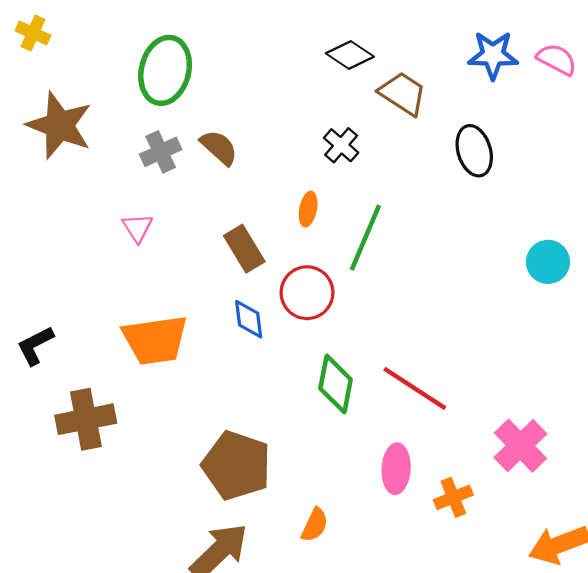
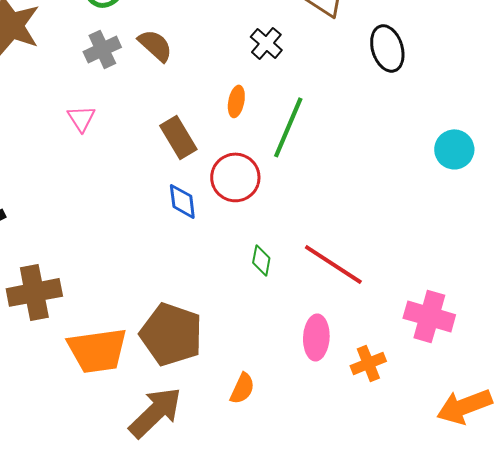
orange trapezoid: (155, 340) -> (97, 350), moved
green diamond: (336, 384) -> (261, 260), size x0.6
pink cross: (520, 446) -> (429, 316), turned -30

